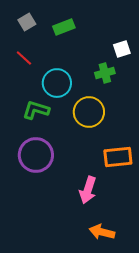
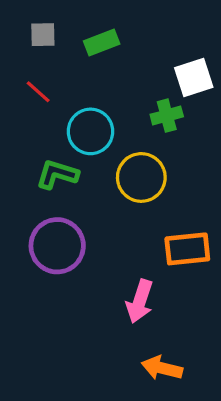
gray square: (27, 22) -> (43, 35), turned 30
white square: (122, 49) -> (194, 77), size x1.4

